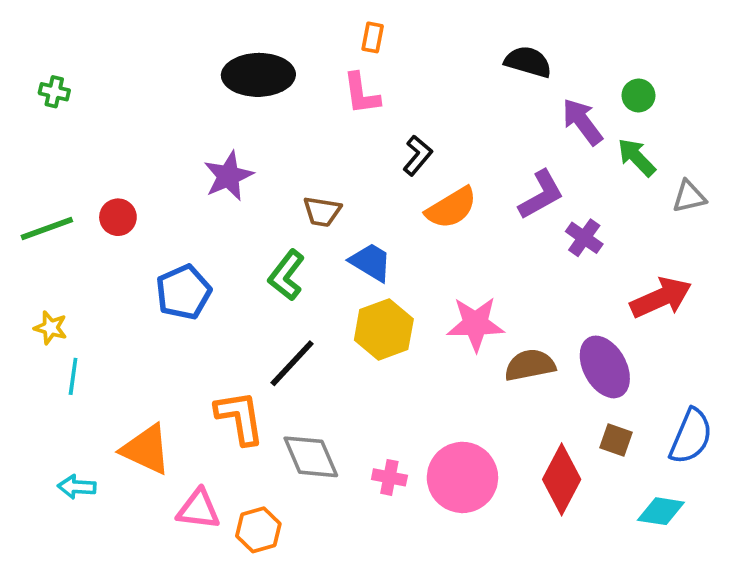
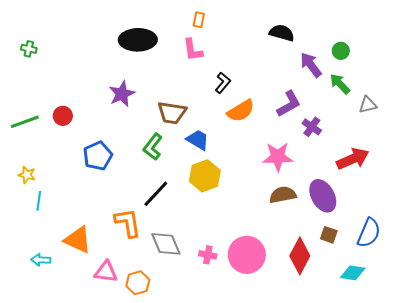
brown trapezoid: (322, 212) -> (172, 113), size x1.4
pink star: (476, 324) -> (278, 157), moved

